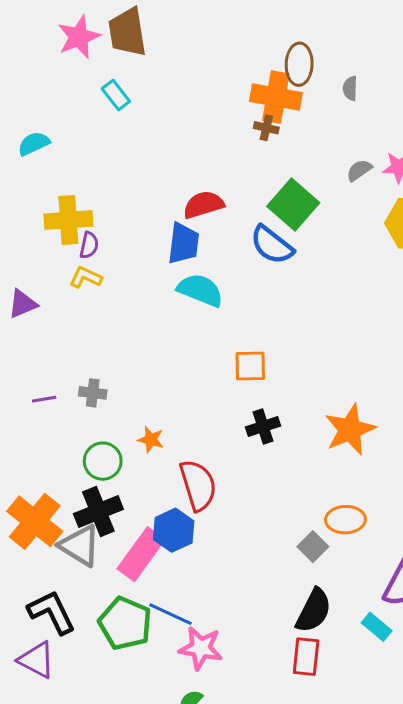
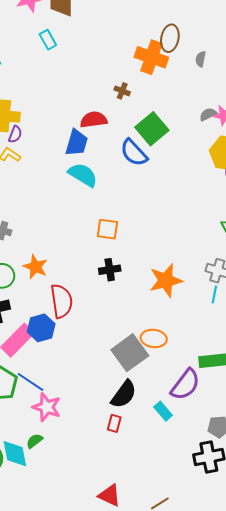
brown cross: (266, 128) -> (122, 91), moved
gray semicircle: (359, 170) -> (208, 114), moved
orange star: (151, 440) -> (35, 267), size x1.4
gray square: (313, 547) -> (130, 353), size x1.8
red rectangle: (306, 657) -> (114, 423), size x0.7

